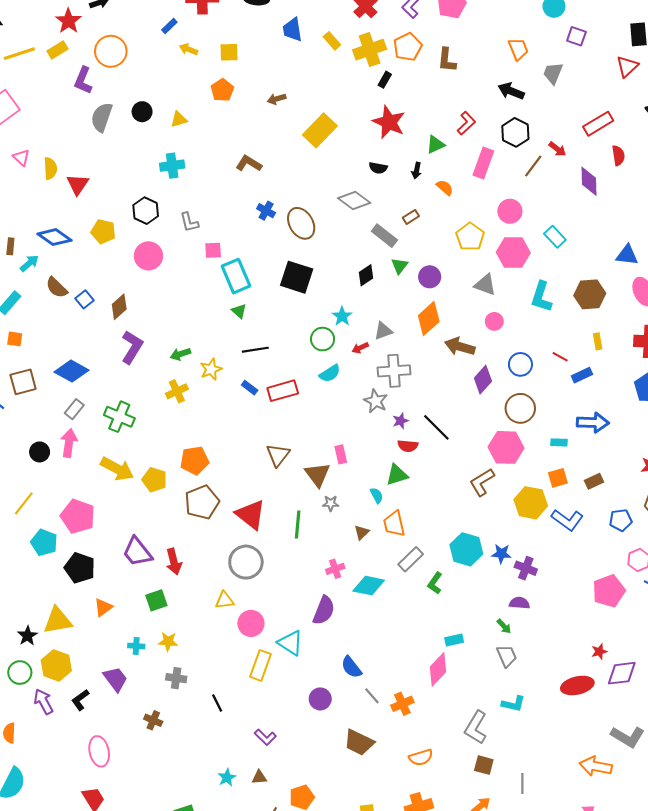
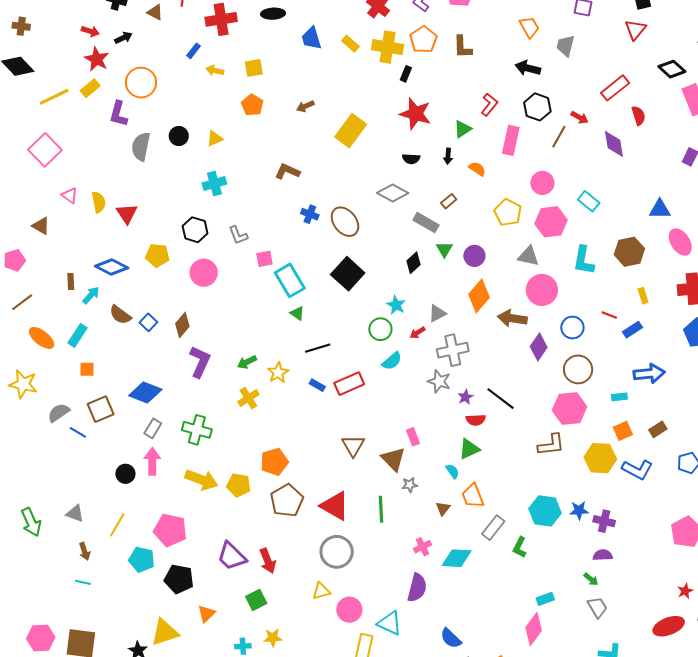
yellow cross: (370, 50) -> (388, 47), turned 36
black square: (297, 277) -> (348, 274), turned 32
pink circle: (494, 321) -> (542, 290), size x1.8
brown L-shape: (482, 482) -> (551, 445), turned -148

